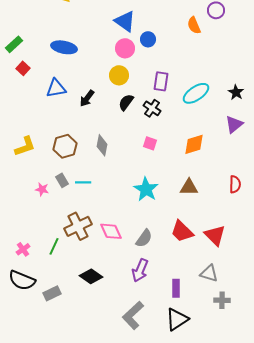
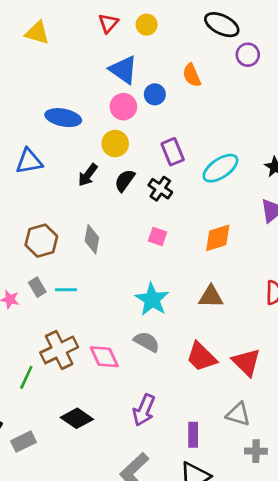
orange semicircle: (194, 25) -> (192, 75), moved
blue ellipse: (64, 47) -> (63, 118), moved
purple rectangle: (161, 81) -> (173, 152), turned -30
black arrow: (87, 98) -> (88, 175), moved
gray semicircle: (144, 238) -> (147, 342), moved, turned -96

